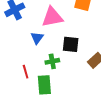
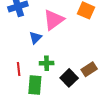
pink triangle: (52, 17) -> (54, 20), turned -35
black square: (71, 44) -> (69, 78), moved, turned 30

